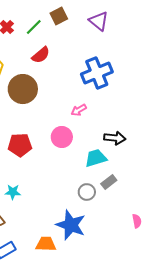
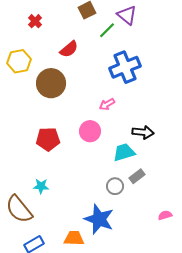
green line: (34, 27) -> (107, 30), moved
pink semicircle: (137, 221) -> (165, 215), turned -96

